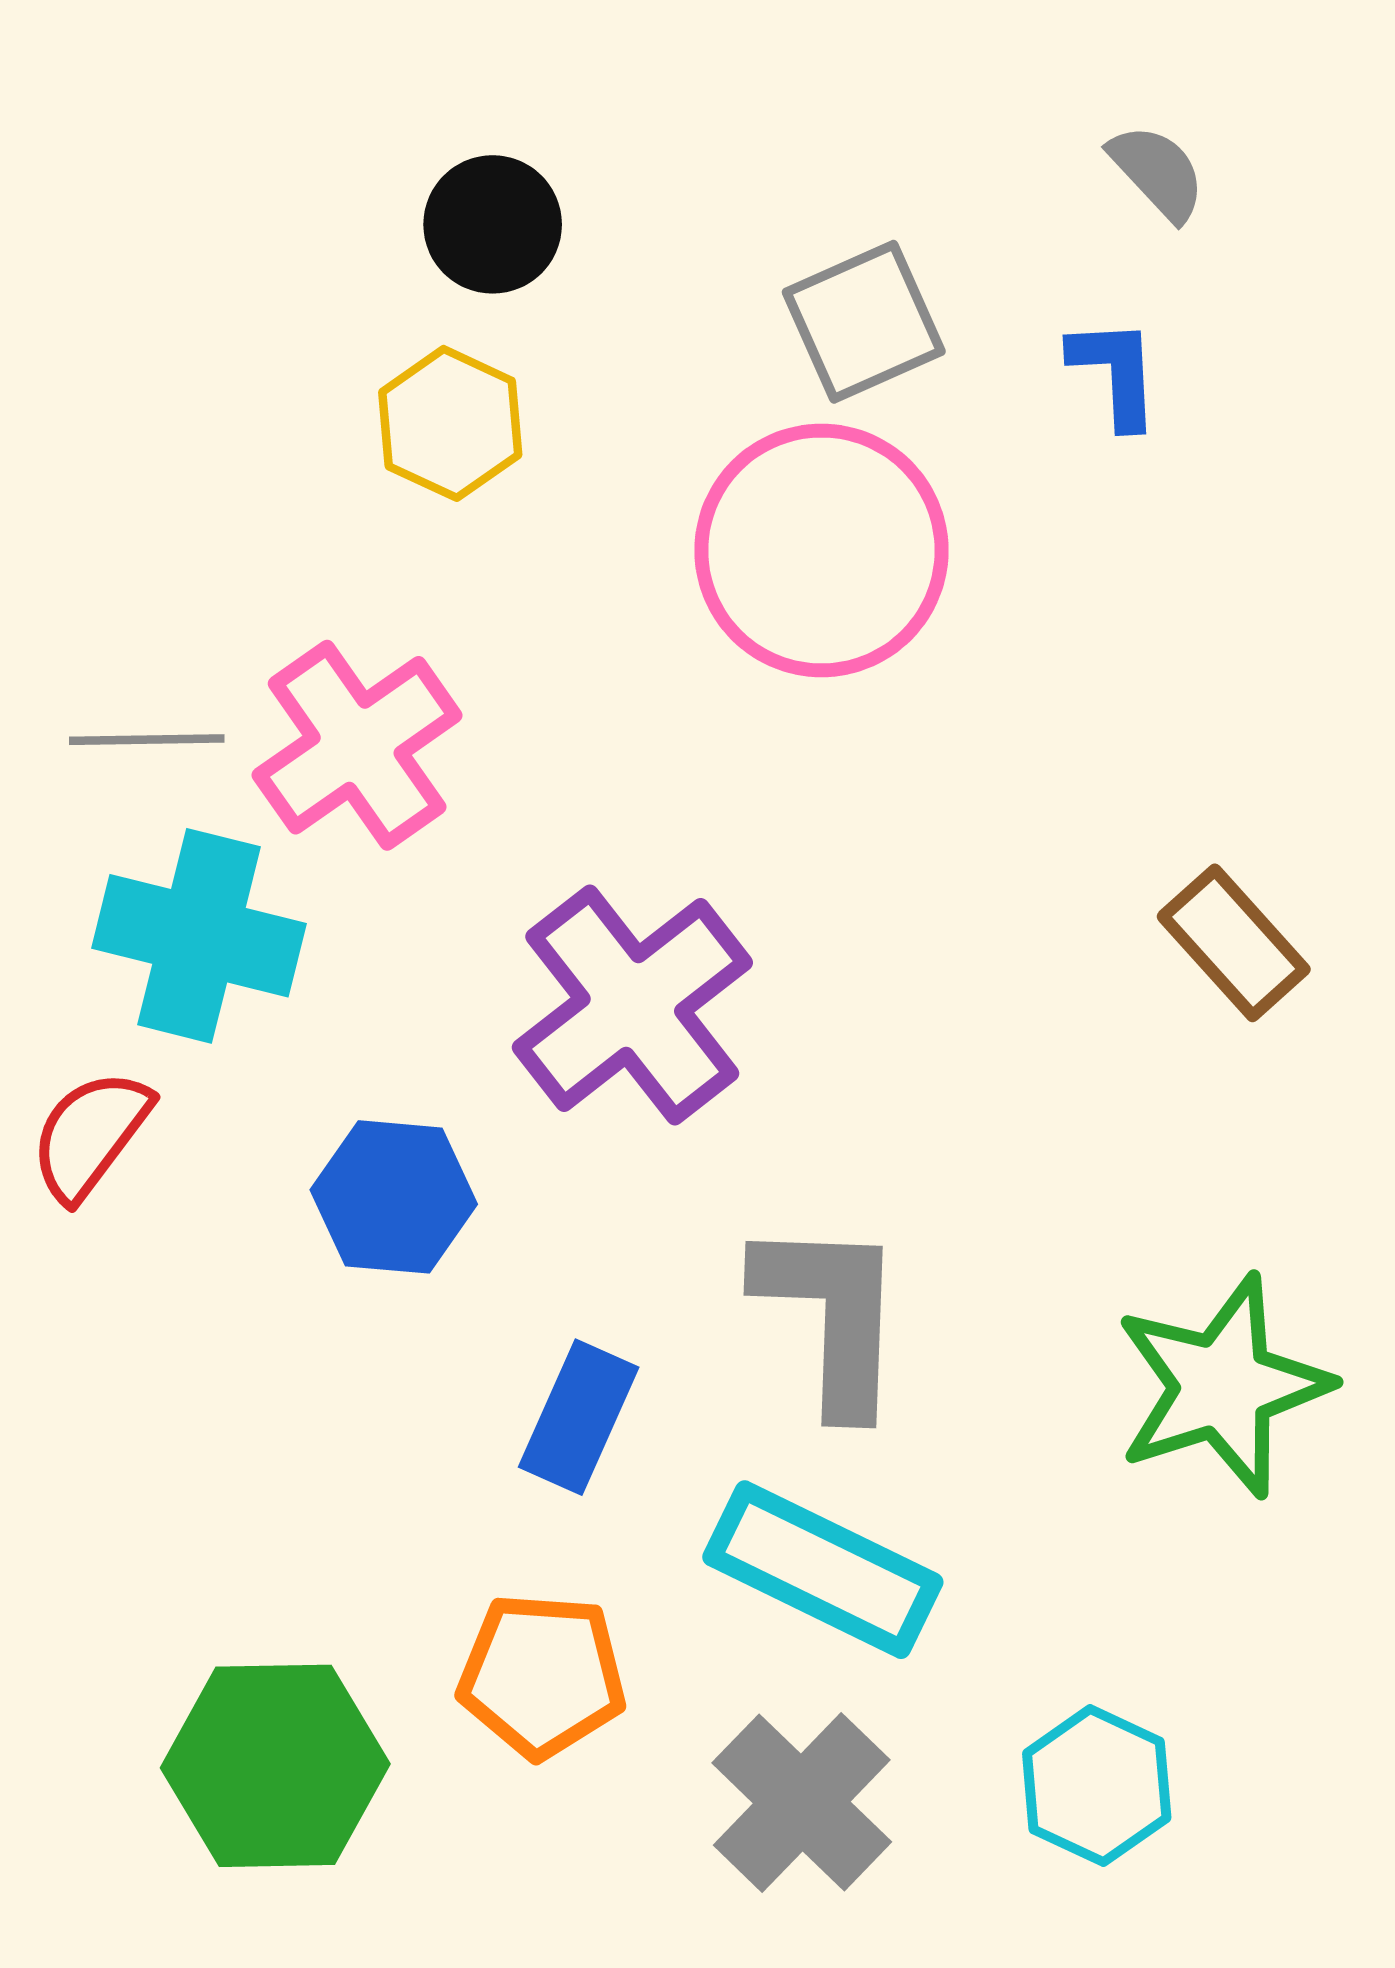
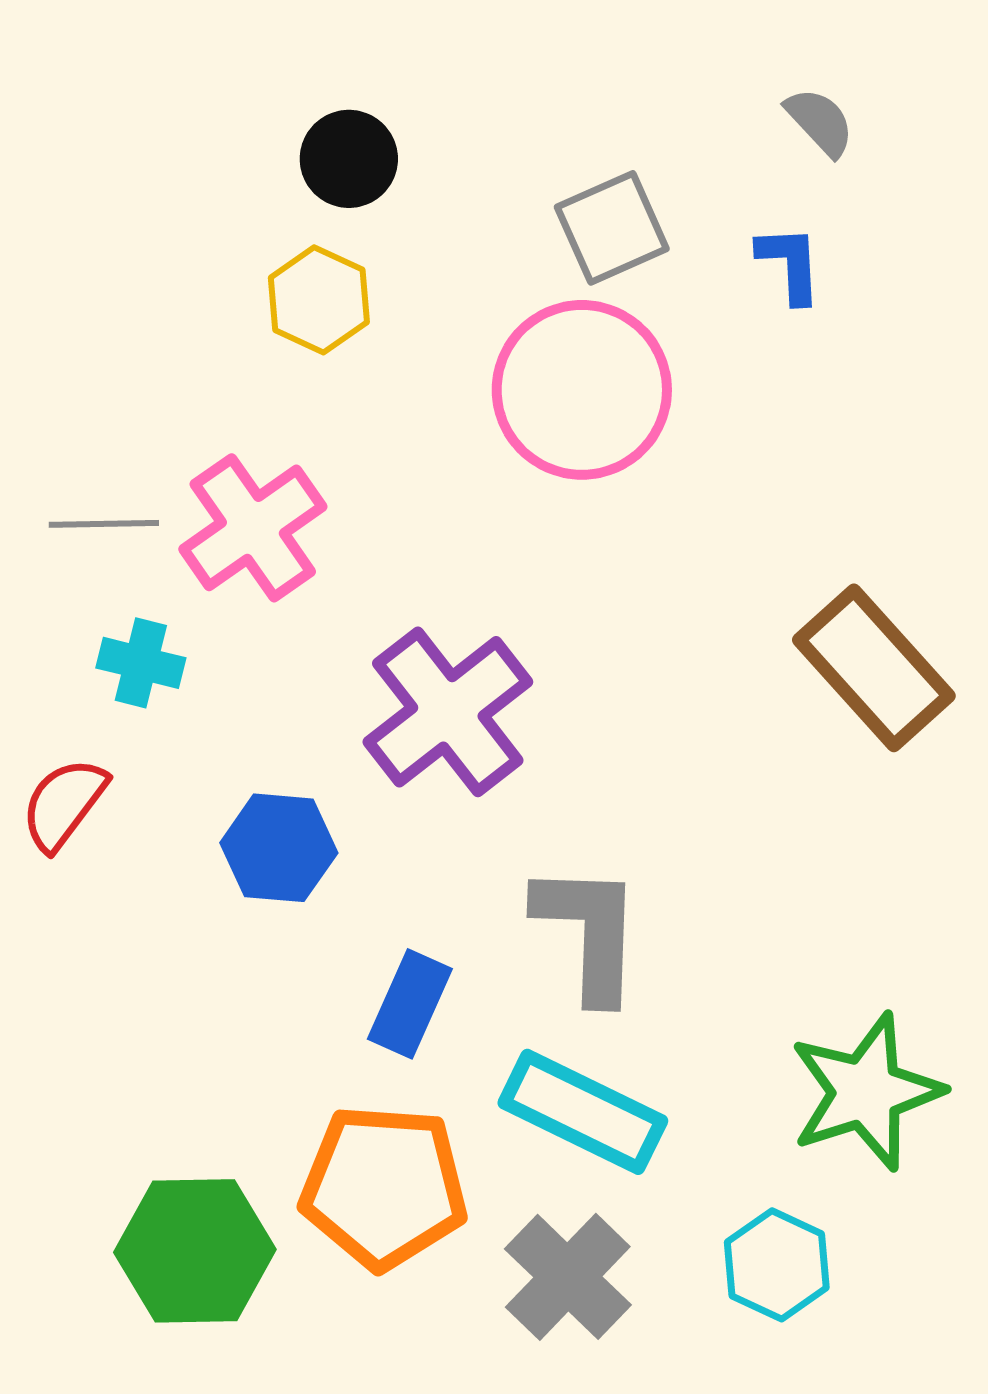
cyan cross: (199, 936) -> (141, 663), size x0.6
brown rectangle: (1234, 943) -> (874, 668), size x1.5
green star: (1222, 1386) -> (866, 1092), moved
orange pentagon: (542, 1675) -> (384, 1187), size x1.4

